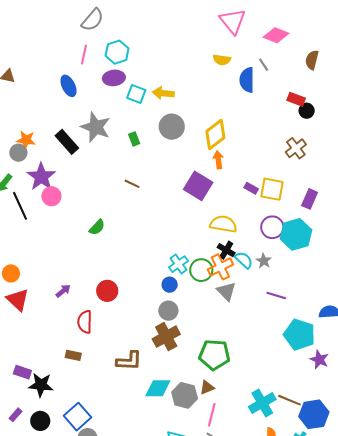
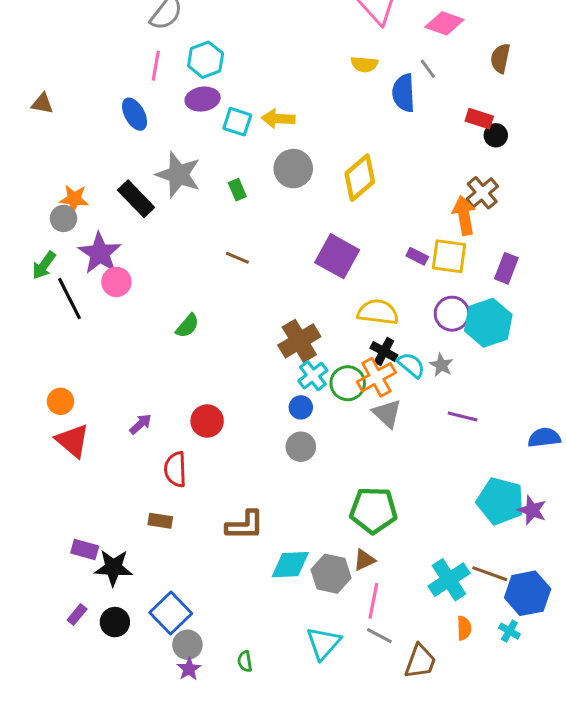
orange arrow: (218, 160) -> (464, 215), moved, size x1.4
cyan pentagon: (299, 335) -> (500, 501), moved
brown cross: (166, 337) -> (299, 341), moved

